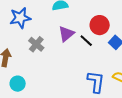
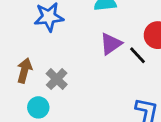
gray cross: (36, 44) -> (57, 79), moved

